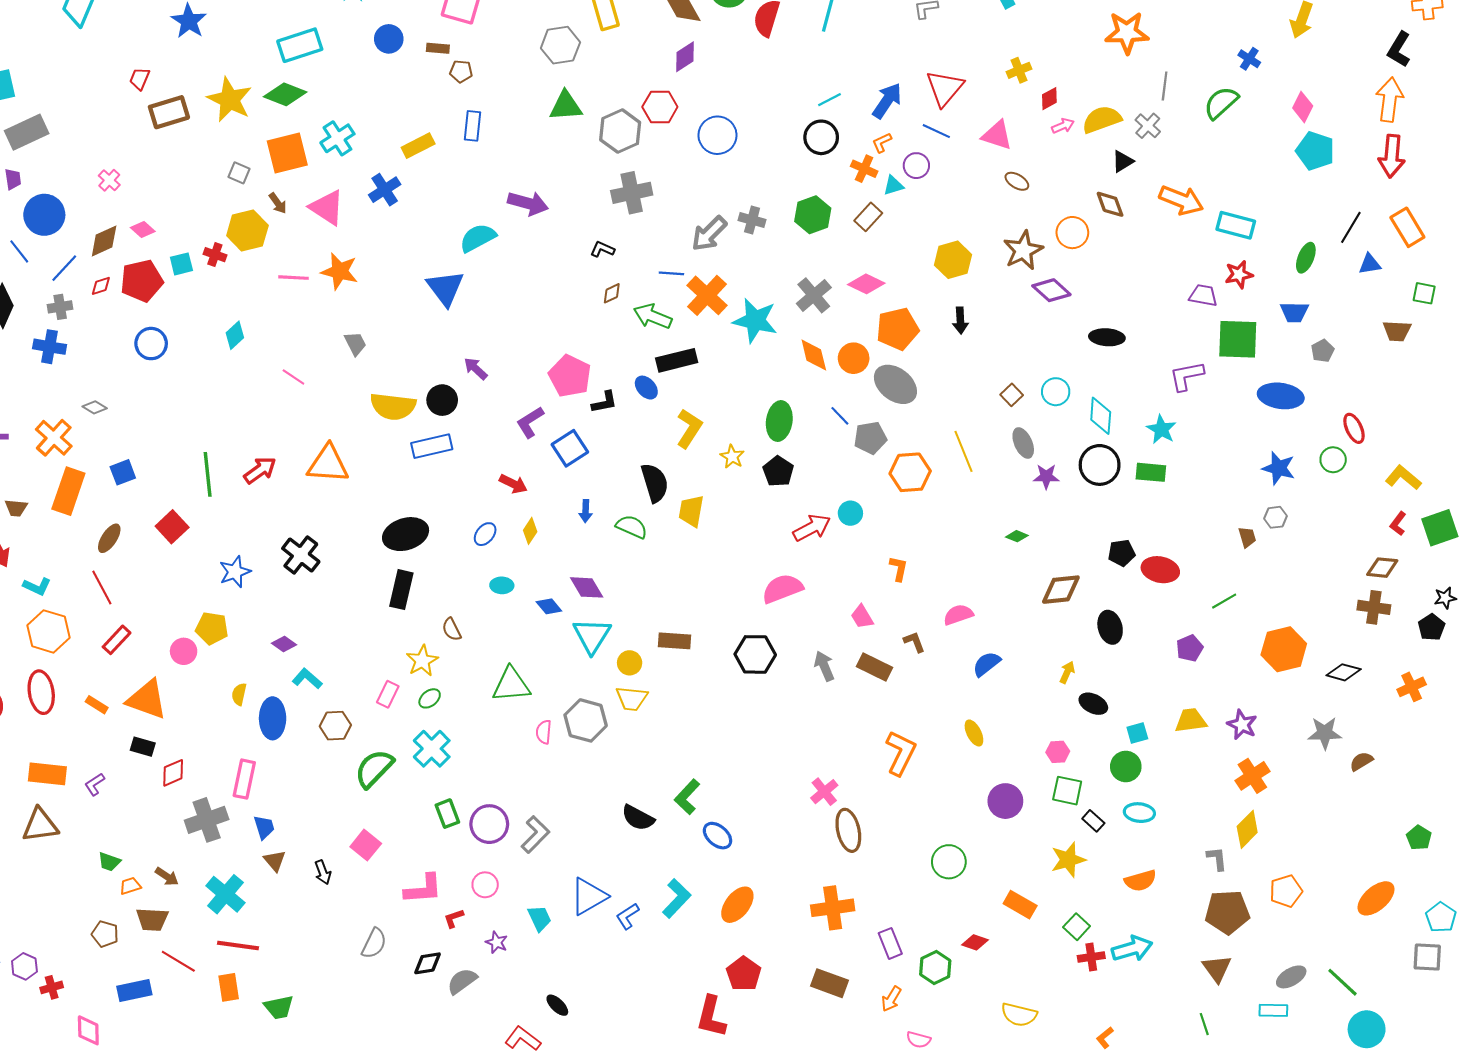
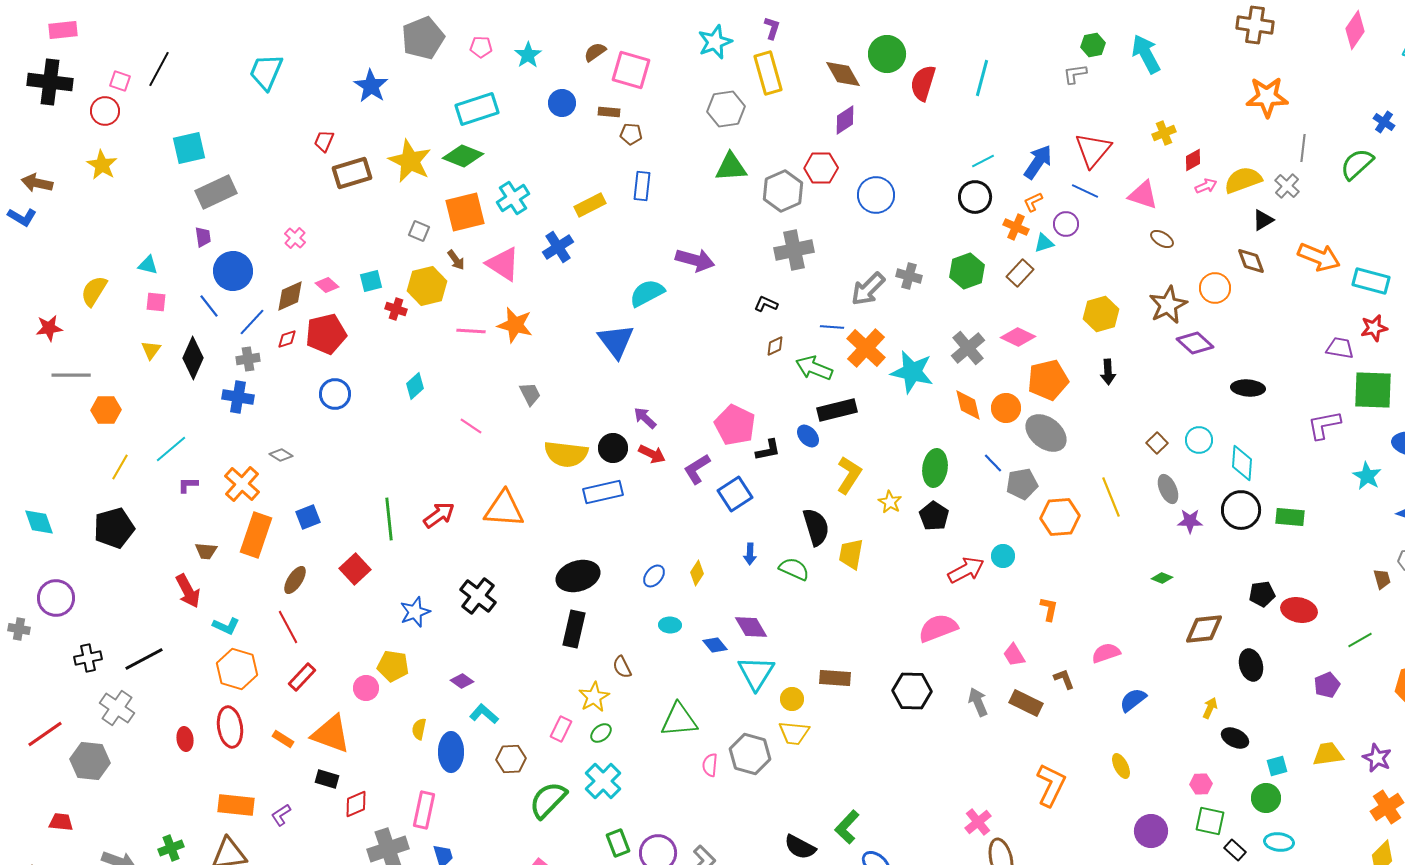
cyan square: (181, 264) -> (371, 281), moved
cyan star: (1161, 429) -> (1367, 476), moved
red arrow: (513, 484) -> (652, 454), moved

